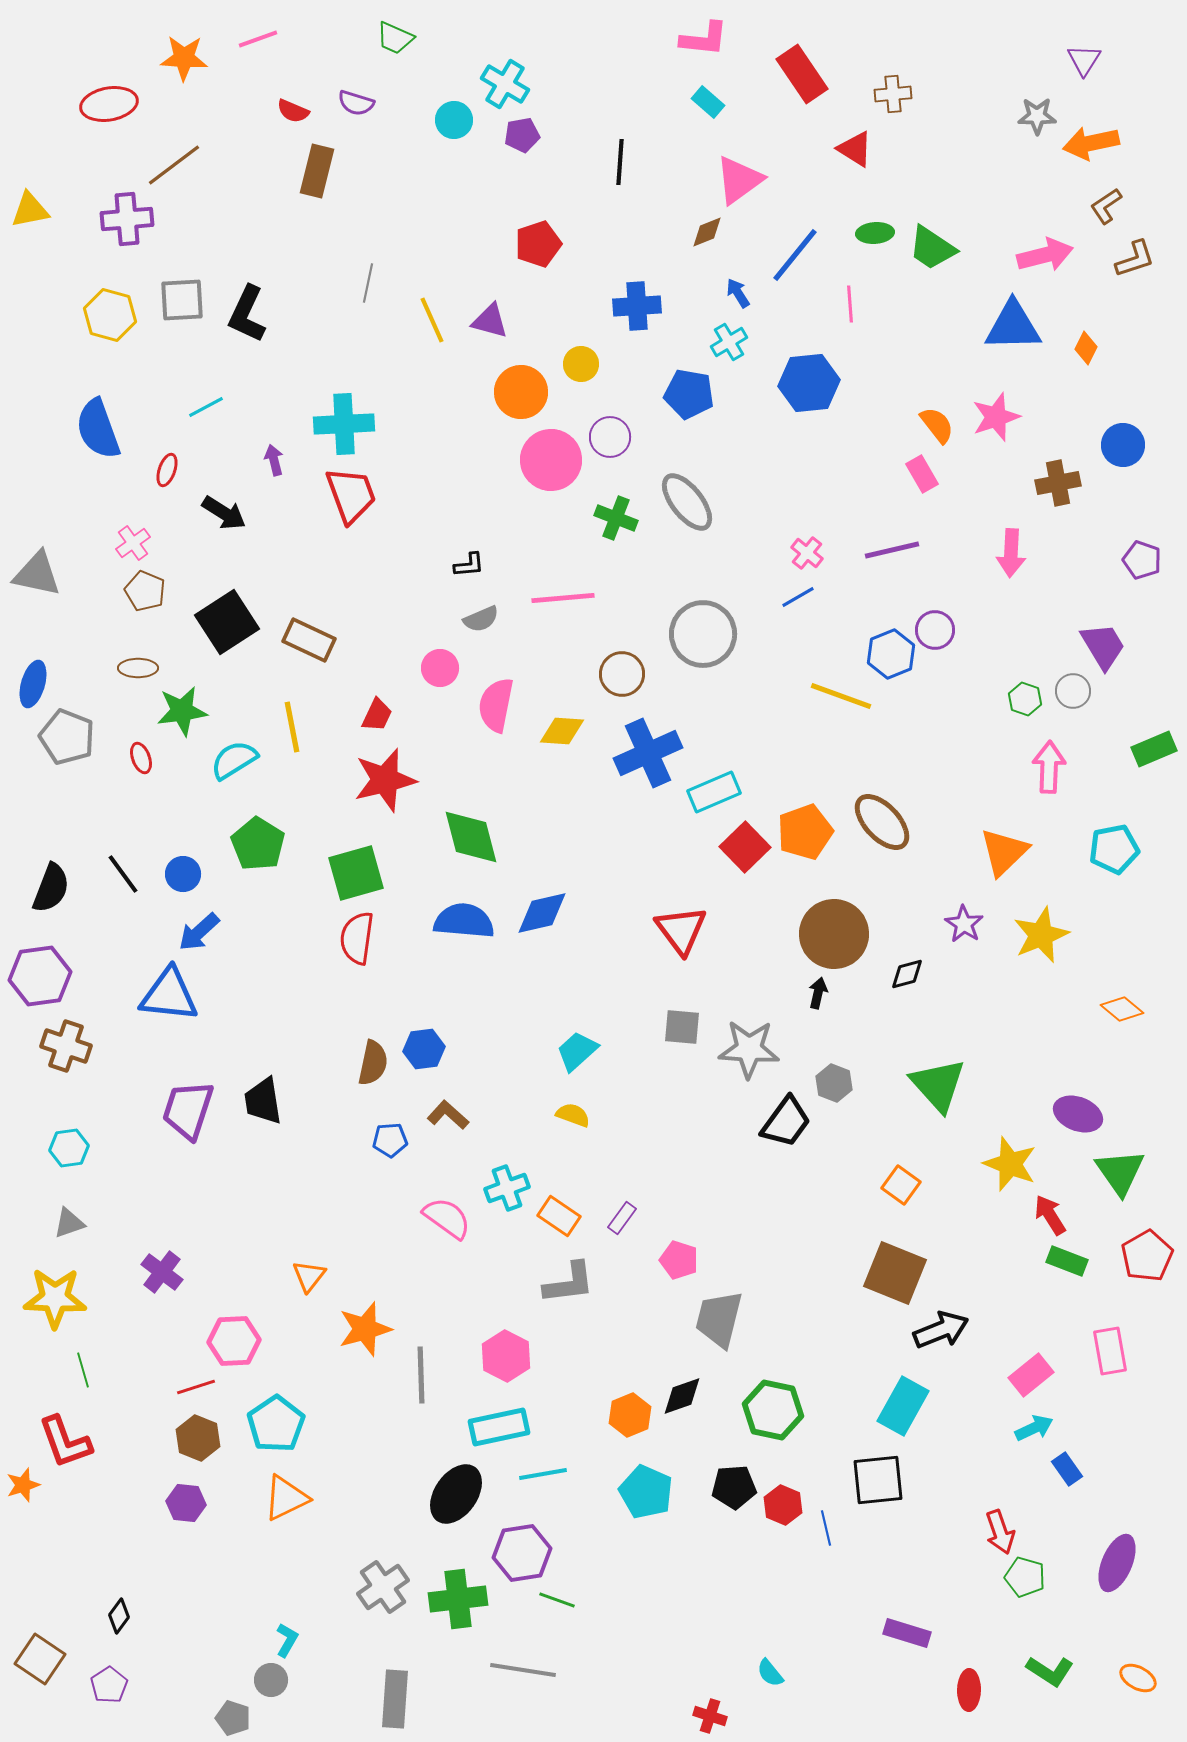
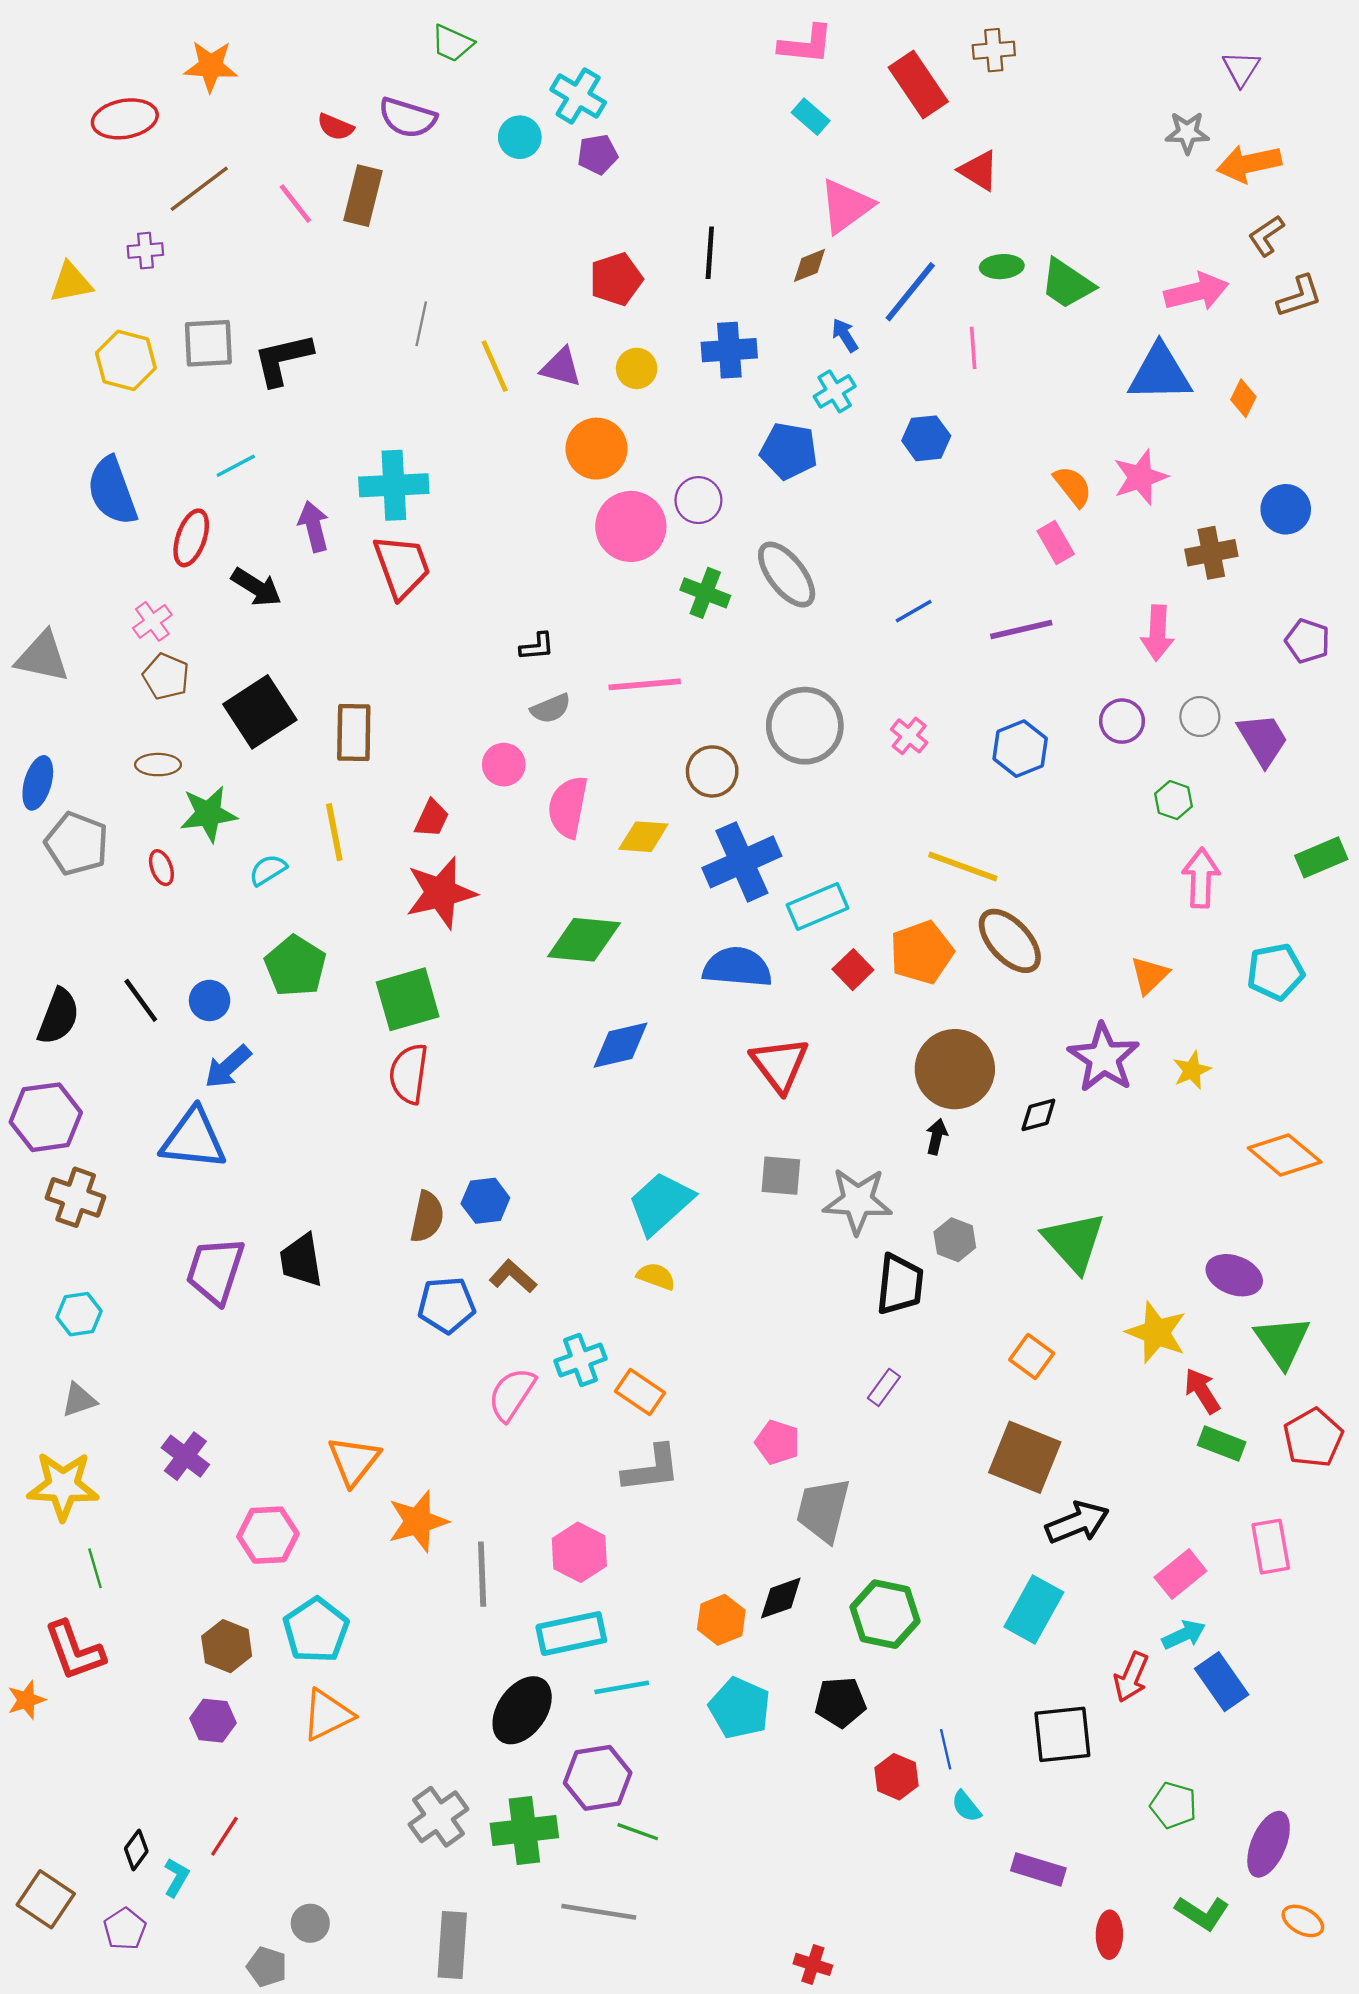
pink line: (258, 39) -> (295, 204), moved, turned 72
brown cross: (893, 94) -> (994, 50), moved
purple semicircle: (356, 103) -> (408, 118), size x1.4
black line: (620, 162) -> (710, 253), moved
yellow triangle: (30, 210) -> (71, 283), moved
purple cross: (127, 219) -> (145, 251), size x0.6
black L-shape: (247, 314) -> (283, 359), turned 52
yellow circle: (581, 364) -> (637, 368), moved
blue hexagon: (809, 383) -> (926, 438), size x0.7
purple arrow: (274, 460) -> (314, 526), size x1.4
red ellipse: (167, 470) -> (191, 538), size x1.5
pink cross: (807, 553) -> (909, 736), moved
blue line: (798, 597) -> (914, 611), moved
purple circle: (935, 630) -> (1122, 721), moved
brown rectangle: (309, 640) -> (354, 733), turned 66
gray circle: (1073, 691) -> (1200, 716), moved
yellow line: (841, 696) -> (963, 866), moved
cyan semicircle: (234, 760) -> (268, 870), size x0.7
green diamond: (471, 837) -> (584, 940), moved, turned -70
red square: (745, 847) -> (853, 970), size x0.7
orange triangle: (1004, 852) -> (1149, 975), size x0.7
blue semicircle: (464, 921) -> (737, 967), moved
purple star: (964, 924) -> (1104, 1058), size x1.6
yellow star: (1041, 935) -> (1192, 1070), size x0.6
orange diamond: (1122, 1009) -> (1285, 1155), size x1.5
cyan trapezoid: (577, 1051) -> (661, 1203), size x1.4
black trapezoid: (786, 1122) -> (900, 1284), turned -30
blue pentagon: (390, 1140) -> (447, 1305), size x1.4
pink semicircle: (447, 1218) -> (512, 1394), turned -93
purple rectangle: (622, 1218) -> (884, 1387), moved
orange triangle: (309, 1276) -> (354, 1461), size x1.4
red line: (196, 1387) -> (224, 1836), moved, turned -39
blue rectangle: (1067, 1469) -> (1222, 1682), size x1.5
black square: (878, 1480) -> (1062, 1734), moved
red hexagon: (783, 1505) -> (896, 1777), moved
red arrow: (1000, 1532) -> (1131, 1677), moved, turned 42
purple ellipse: (1117, 1563) -> (1269, 1844), moved
cyan L-shape: (287, 1640) -> (176, 1877), moved
cyan semicircle: (770, 1673) -> (966, 1806), moved

